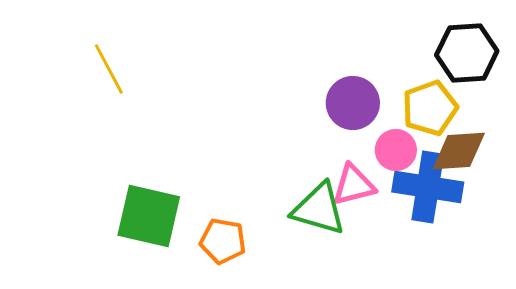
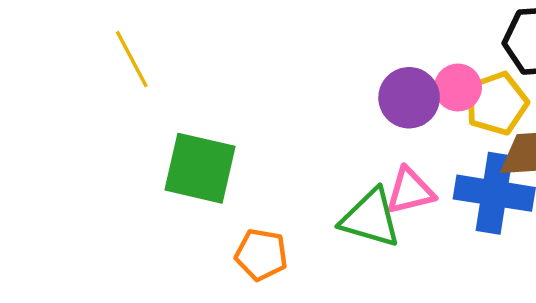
pink circle: (396, 150) -> (458, 88), moved
green square: (149, 216) -> (200, 168), moved

